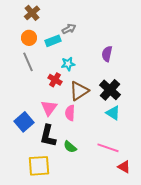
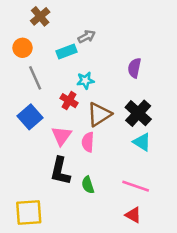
orange circle: (29, 38) -> (22, 48), moved
blue square: (24, 122) -> (30, 117), moved
green semicircle: (70, 147) -> (88, 185), turned 32
yellow square: (39, 166) -> (29, 213), moved
red triangle: (124, 167) -> (133, 215), moved

